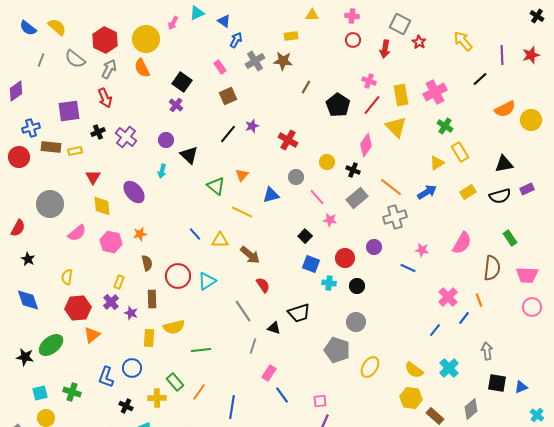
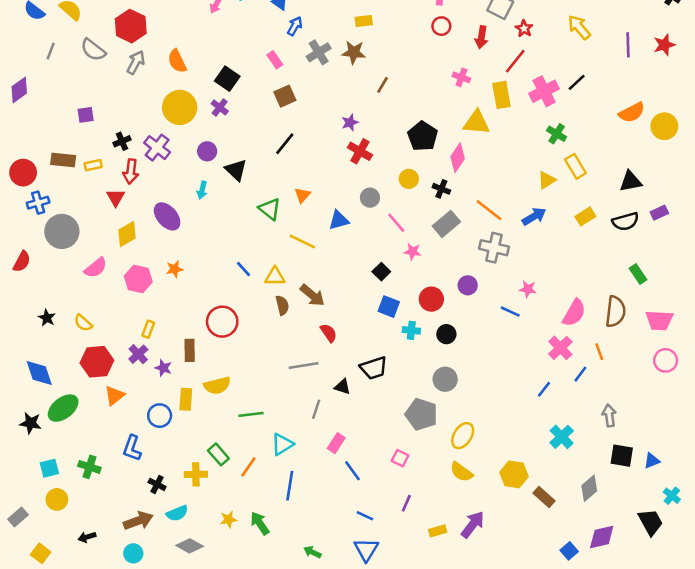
yellow circle: (146, 39) -> (180, 107), moved
black line: (480, 79) -> (577, 82), moved
red arrow: (105, 98) -> (131, 171), moved, turned 30
black pentagon: (338, 105) -> (423, 136), moved
red line: (372, 105) -> (515, 61), moved
purple square: (69, 111) -> (86, 115), size x0.6
purple star: (252, 126) -> (350, 122), moved
yellow triangle: (396, 127) -> (476, 122), moved, turned -40
blue cross: (31, 128) -> (38, 203), moved
yellow diamond: (102, 206) -> (127, 234), turned 65
gray cross: (395, 217) -> (494, 248), turned 30
pink semicircle: (462, 243) -> (574, 313), moved
black star: (28, 259) -> (47, 318), moved
brown semicircle: (147, 263) -> (282, 305), moved
yellow semicircle: (67, 277) -> (83, 323), turned -56
cyan triangle: (207, 281) -> (282, 444), moved
blue diamond: (28, 300) -> (39, 373), moved
gray line: (243, 311) -> (304, 365), turned -65
blue circle: (132, 368) -> (160, 416), moved
yellow semicircle: (414, 370) -> (461, 472), moved
pink square: (320, 401) -> (400, 458), moved, turned 32

